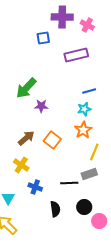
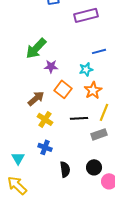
cyan star: (84, 109) -> (86, 69), moved
orange square: (52, 140) -> (63, 89), moved
yellow cross: (21, 165) -> (45, 119), moved
black line: (69, 183) -> (79, 118), moved

